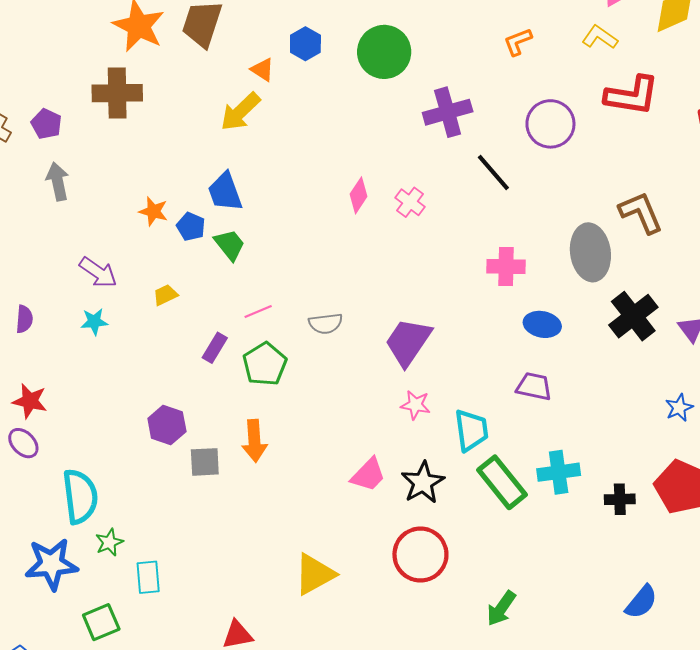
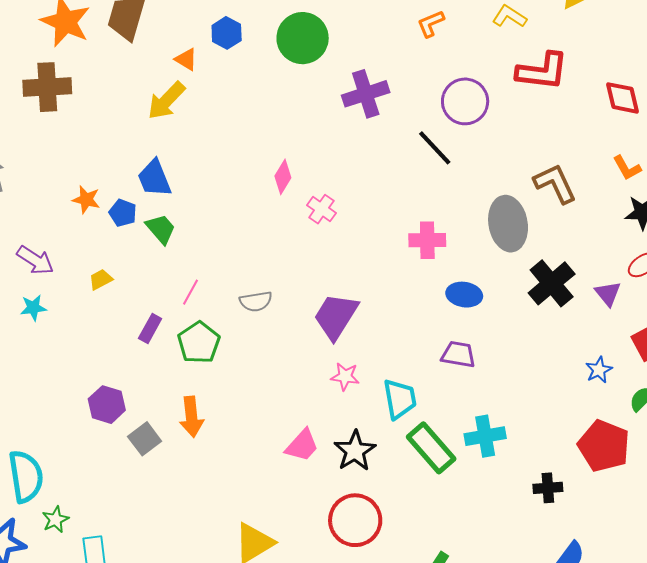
black line: (493, 173) -> (435, 148), moved
pink cross: (410, 202) -> (322, 209), moved
pink line: (258, 311) -> (190, 292), turned -36
gray square: (205, 462) -> (145, 439), turned -32
black cross: (620, 499) -> (548, 488), moved

